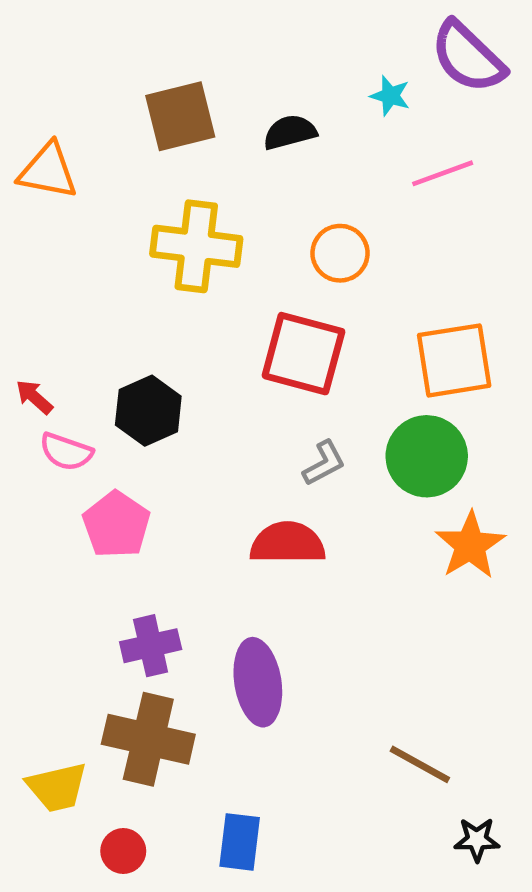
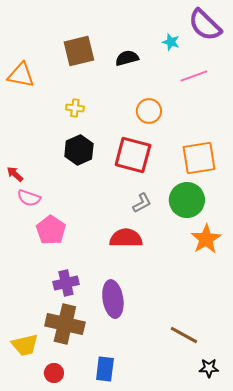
yellow cross: (196, 246) -> (75, 108), moved, size x0.5
black hexagon: (148, 411) -> (79, 150), moved

